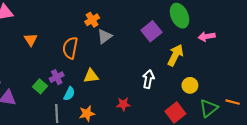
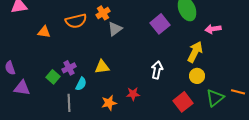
orange triangle: (31, 40) -> (44, 32), turned -48
orange semicircle: (70, 48) -> (76, 21), moved, turned -115
yellow arrow: (175, 55) -> (195, 52), moved
orange star: (87, 113) -> (109, 103), moved

